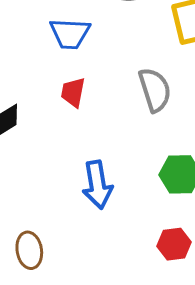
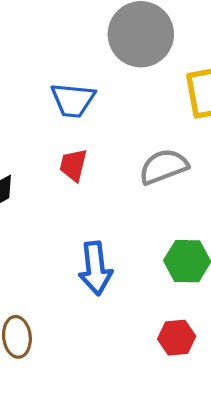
gray semicircle: (155, 90) -> (164, 167), turned -96

